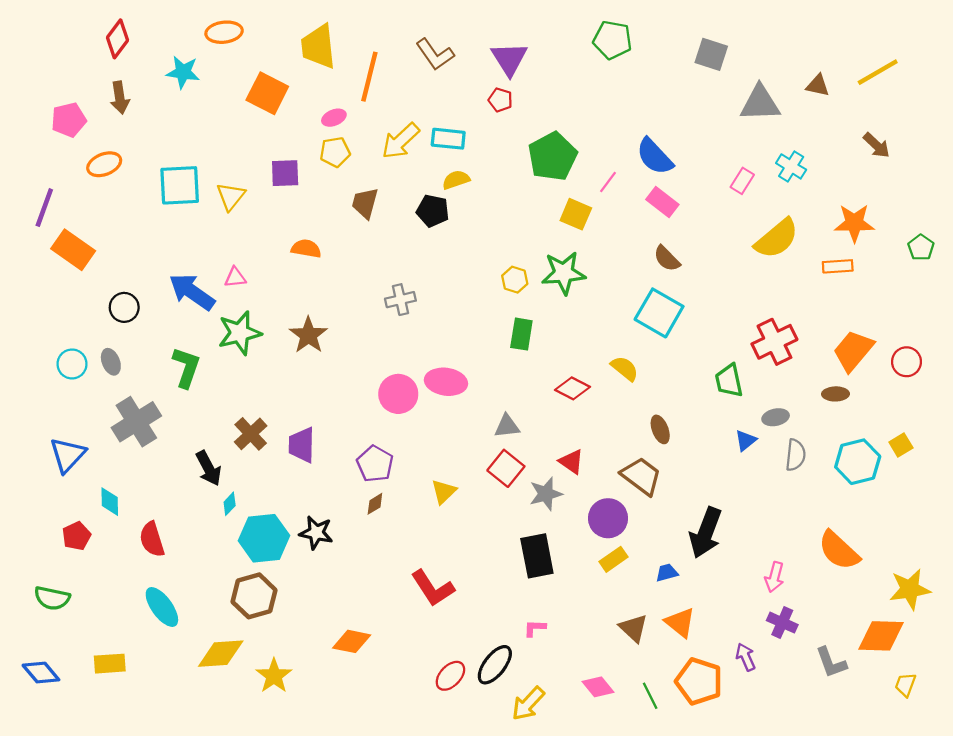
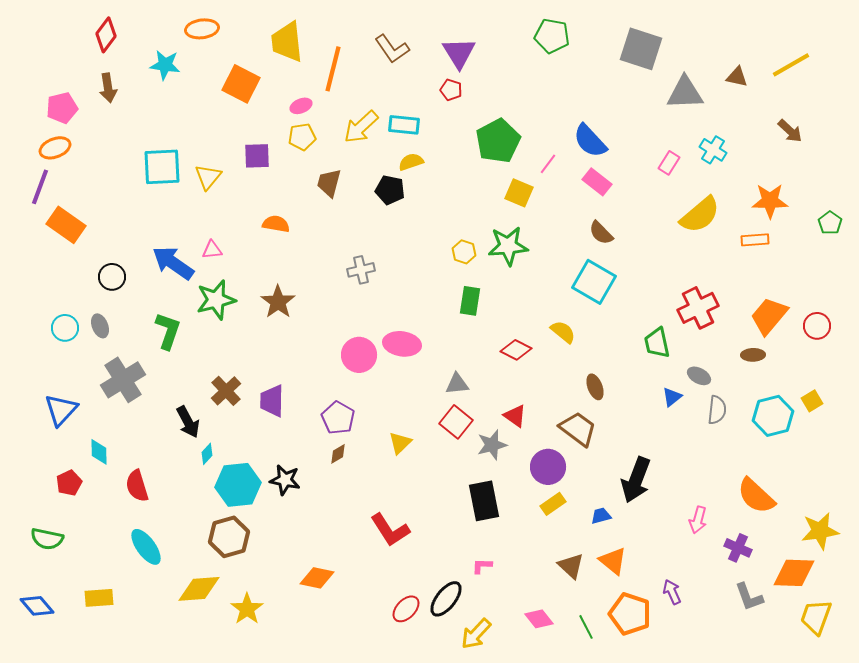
gray square: (711, 54) -> (641, 49), size x1.4
orange ellipse: (104, 164) -> (55, 148), moved
gray ellipse: (776, 417) -> (699, 376), turned 40
purple cross: (782, 623) -> (738, 548), moved
yellow trapezoid: (905, 685) -> (816, 617), size x1.6

